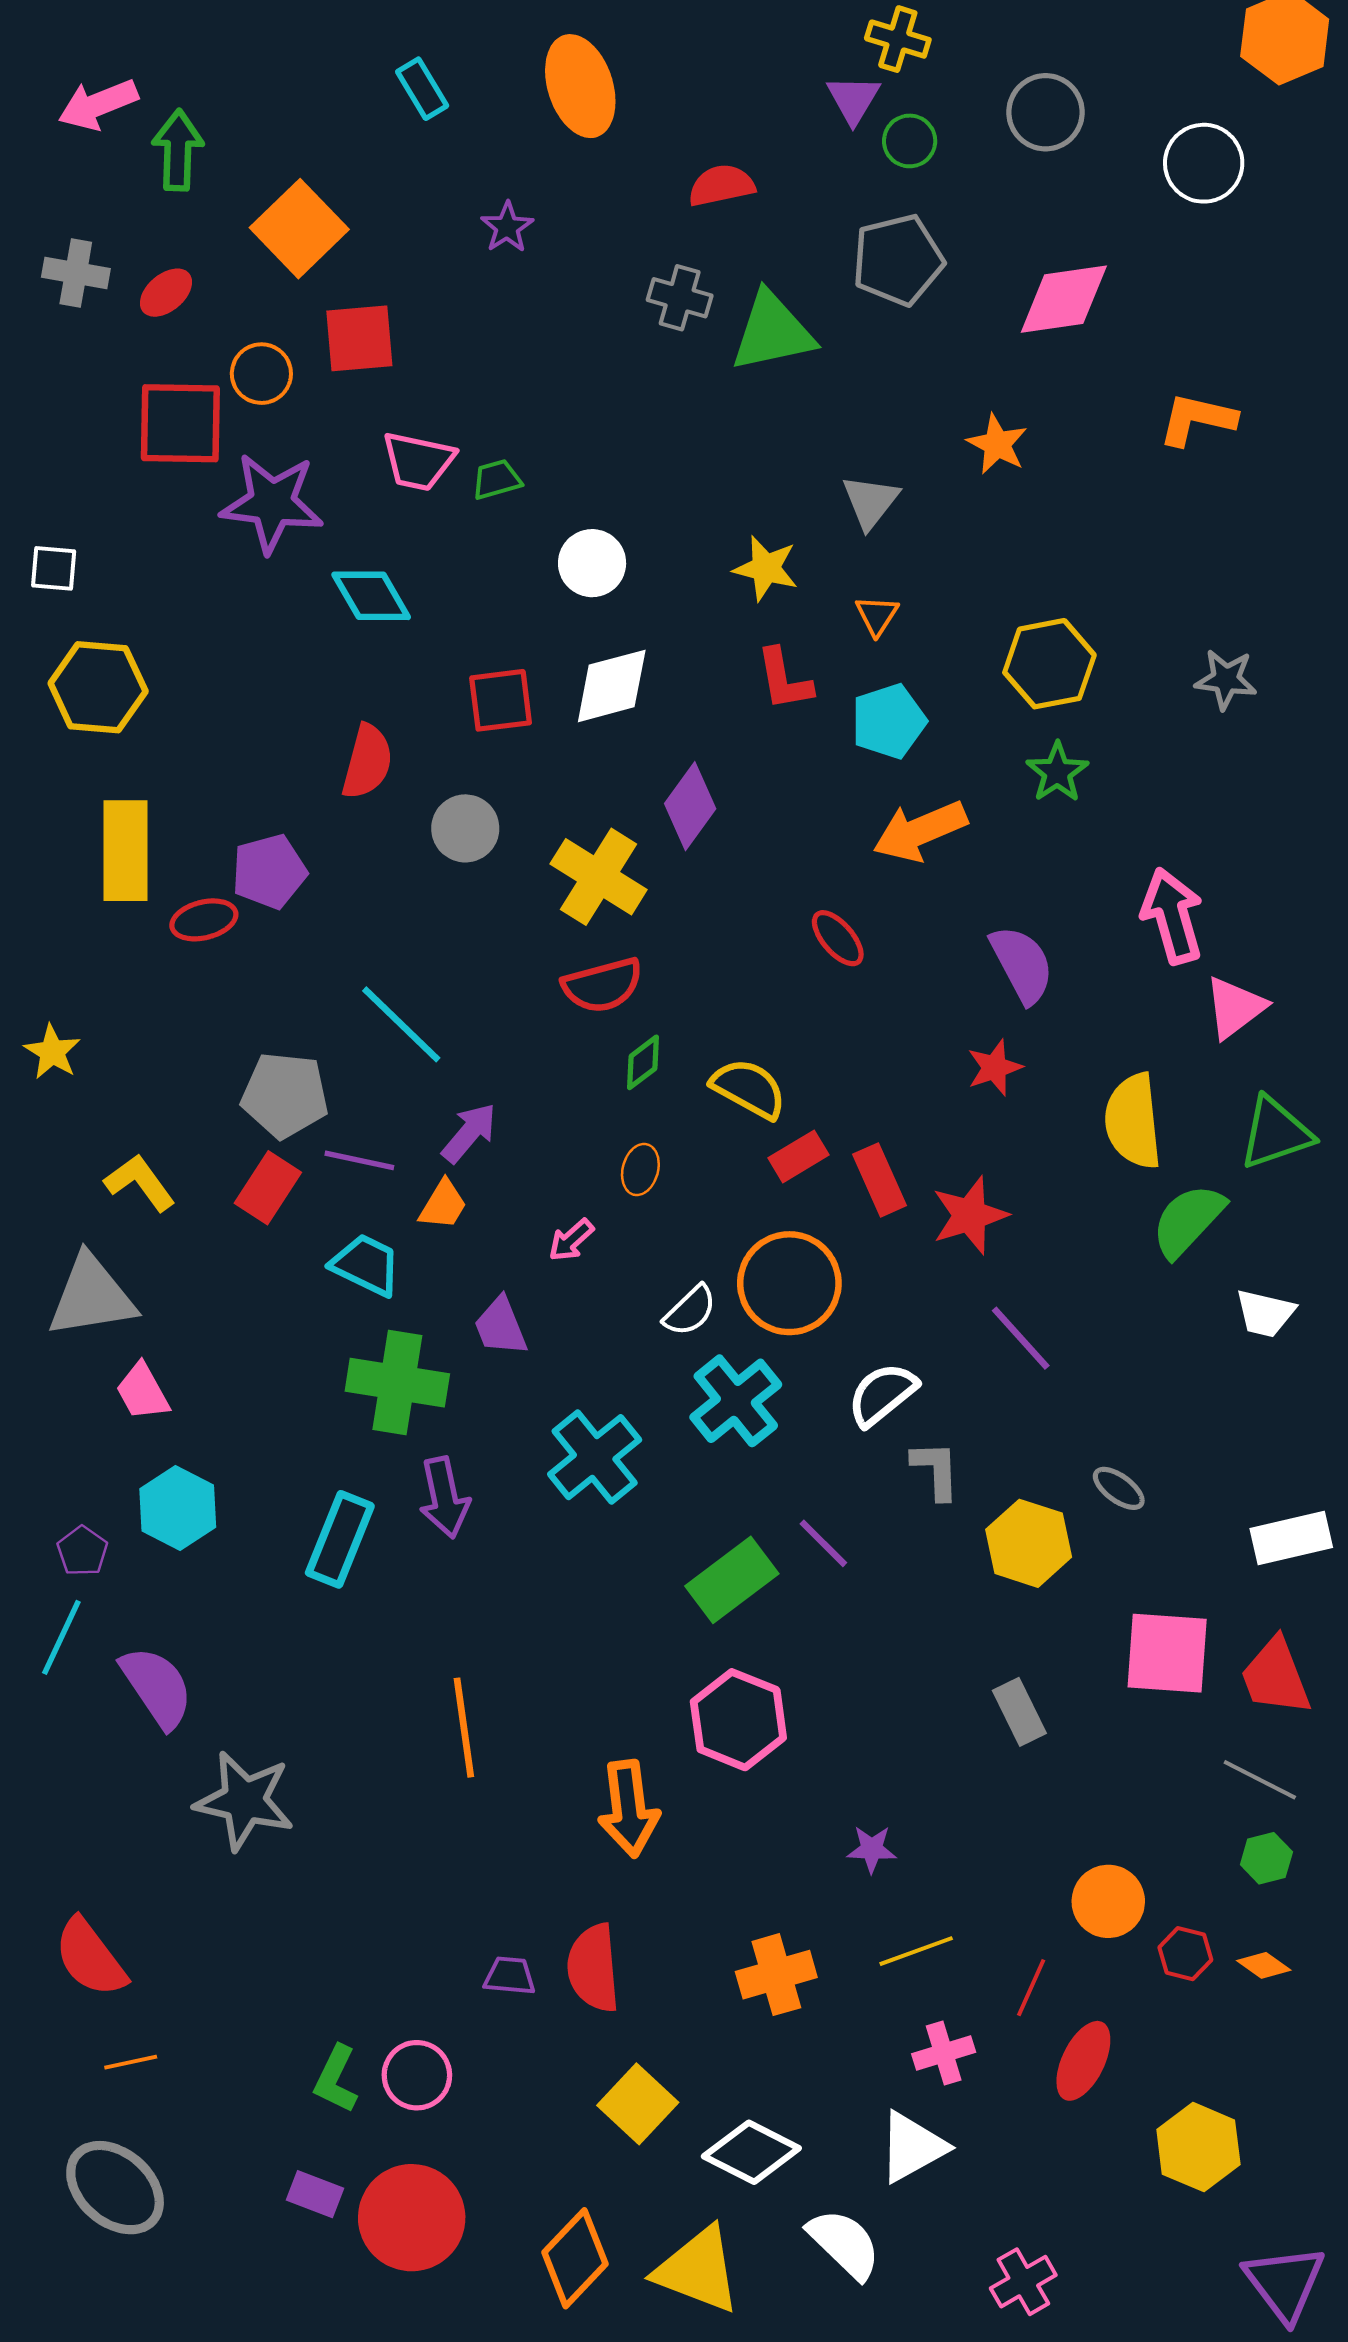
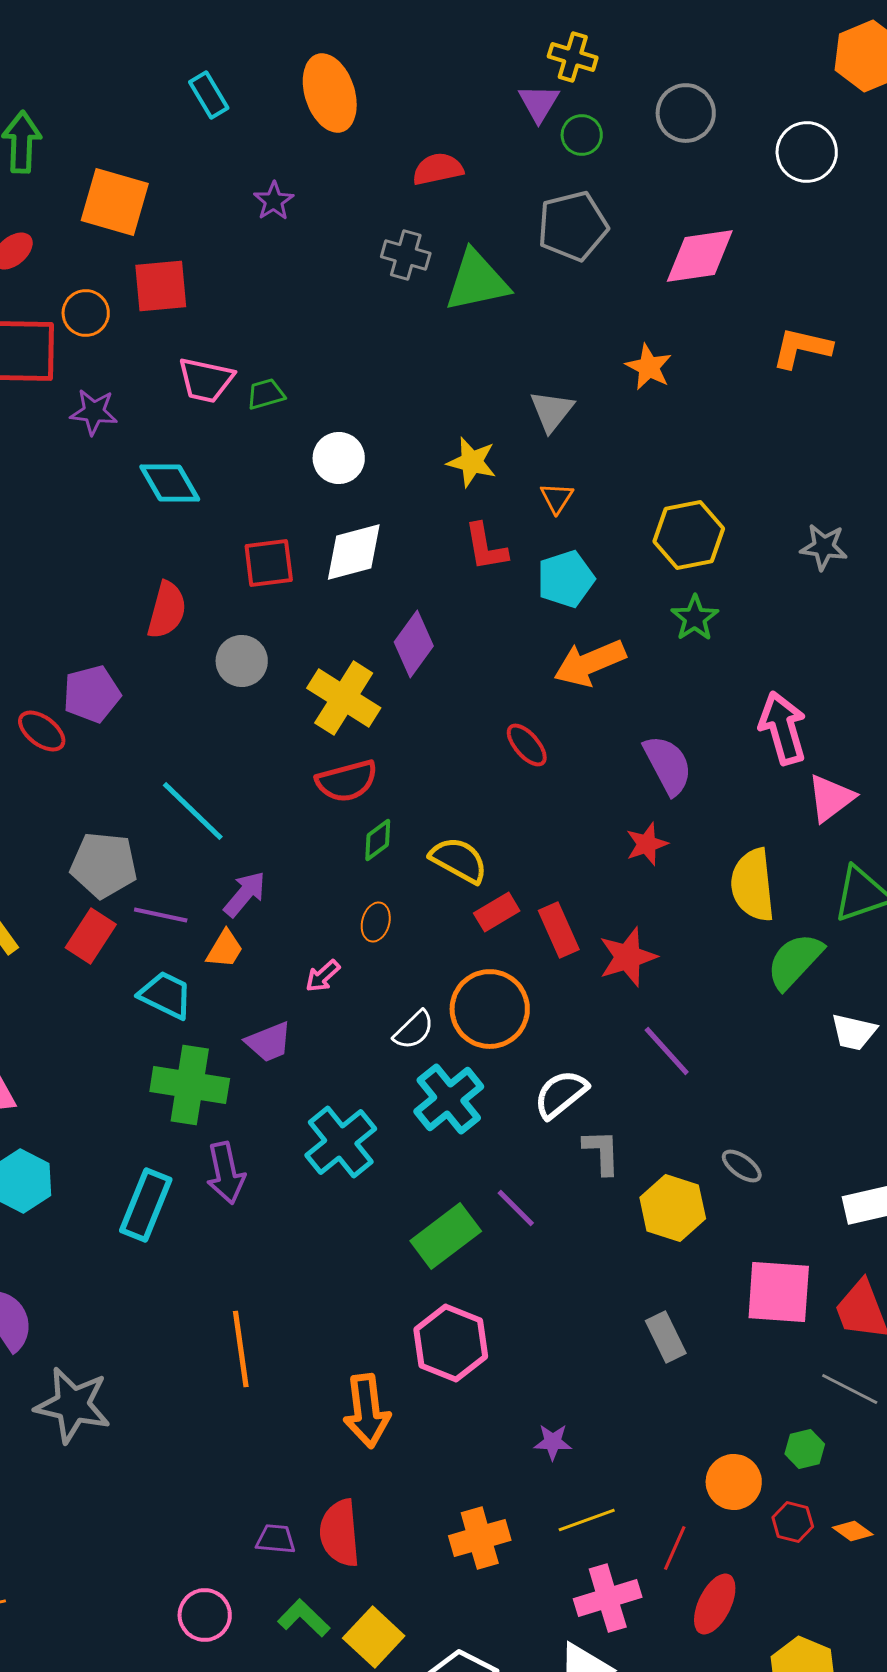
orange square: (299, 229) -> (115, 202), turned -30
purple star: (272, 503) -> (94, 412), size x0.6
red ellipse: (204, 920) -> (42, 731), turned 51
purple trapezoid: (501, 1326) -> (269, 1042), turned -90
green hexagon: (1266, 1858) -> (805, 1449), moved
pink cross: (944, 2053) -> (608, 1598), size x1.4
green L-shape: (336, 2079) -> (304, 1618), moved, turned 108

